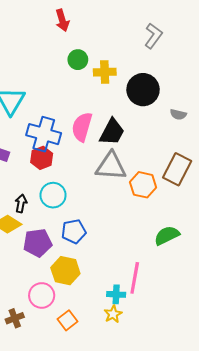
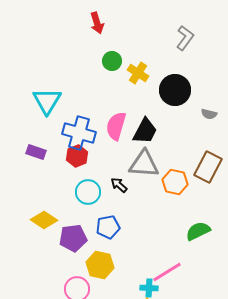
yellow cross: (105, 72) -> (138, 73), turned 35
black arrow: (21, 203) -> (119, 185), moved, turned -60
pink line: (135, 278) -> (167, 272), turned 48

